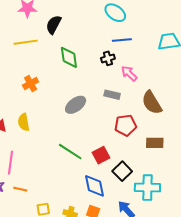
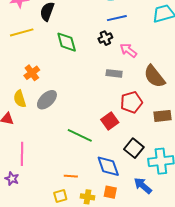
gray ellipse: (76, 105) -> (47, 100), moved
yellow semicircle: (24, 122) -> (20, 99), moved
red square: (101, 155) -> (110, 121), moved
orange line: (20, 189) -> (71, 176), moved

